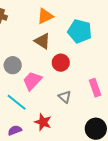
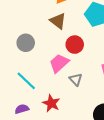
pink trapezoid: (32, 81) -> (59, 63), moved

